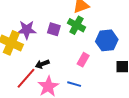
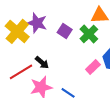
pink rectangle: (83, 60) -> (93, 67), moved
black arrow: (42, 64) -> (42, 63), turned -136

